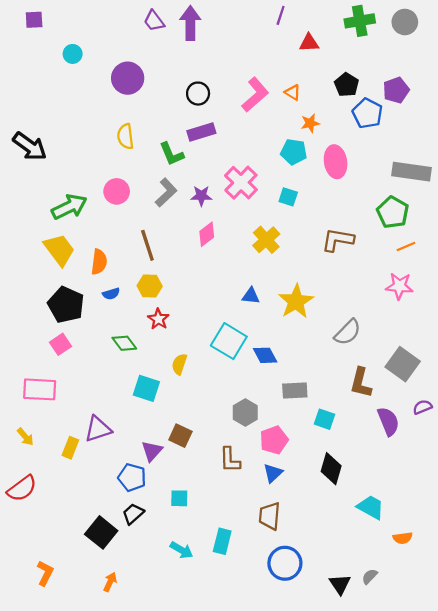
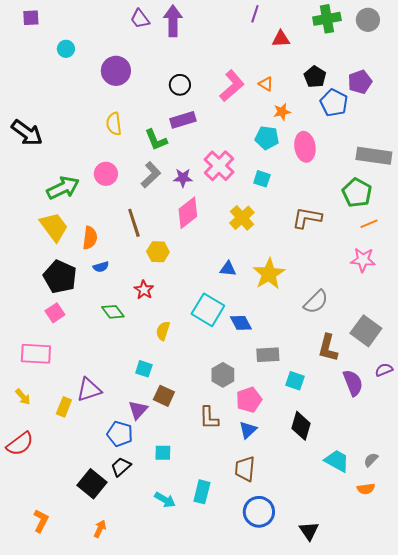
pink diamond: (207, 234) -> (188, 213), size x1.4
yellow hexagon: (150, 286) -> (158, 252), moved
cyan square: (146, 388) -> (144, 369), moved, size x0.7
gray semicircle: (370, 576) -> (371, 460), moved

